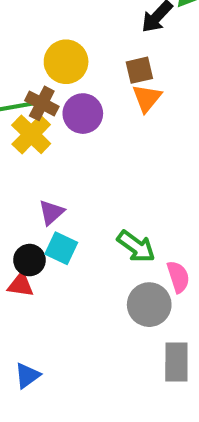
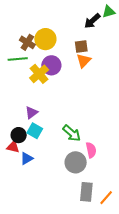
brown cross: (42, 103) -> (27, 42), moved
yellow cross: (31, 134) -> (39, 74), moved
blue triangle: (27, 376) -> (27, 158), moved

